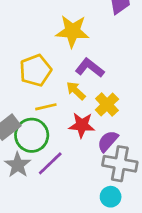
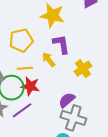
purple L-shape: (90, 68) -> (61, 44), turned 35
yellow cross: (107, 104) -> (83, 69), moved
red star: (82, 125) -> (30, 86), moved

